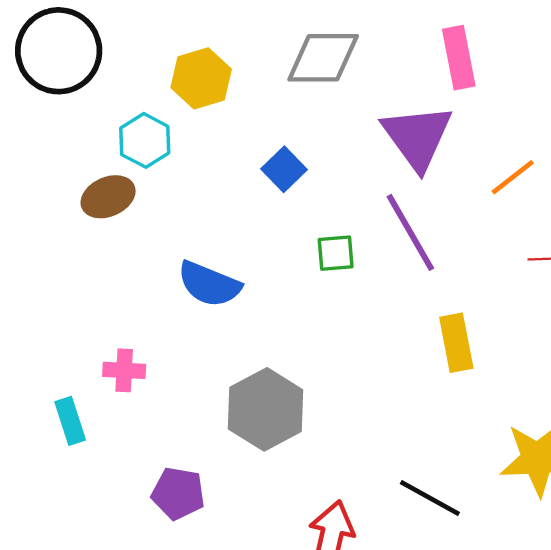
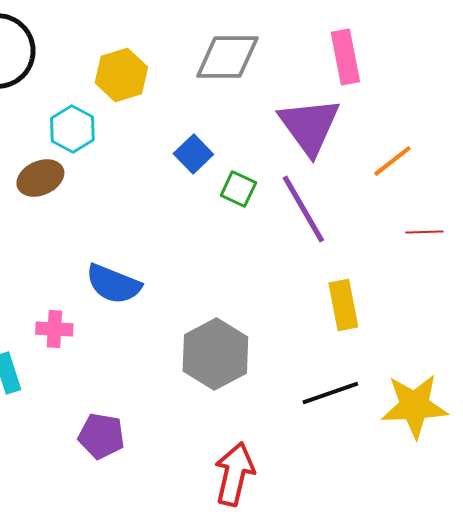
green square: (336, 253) -> (238, 189), moved, turned 30
blue semicircle: (209, 284) -> (113, 284), moved
gray hexagon: (266, 409) -> (215, 354), moved
black line: (430, 498) -> (330, 393), moved, turned -48

